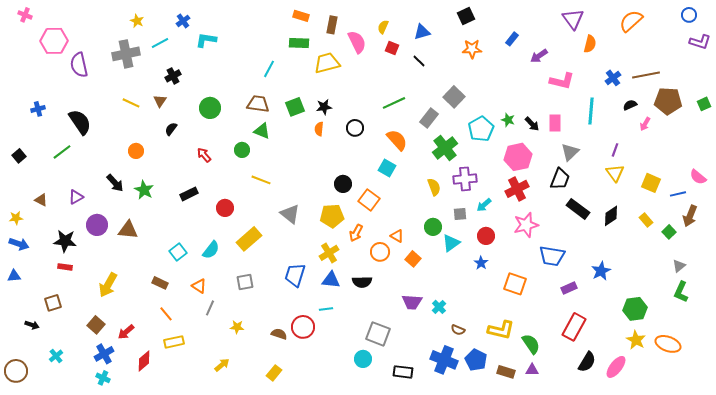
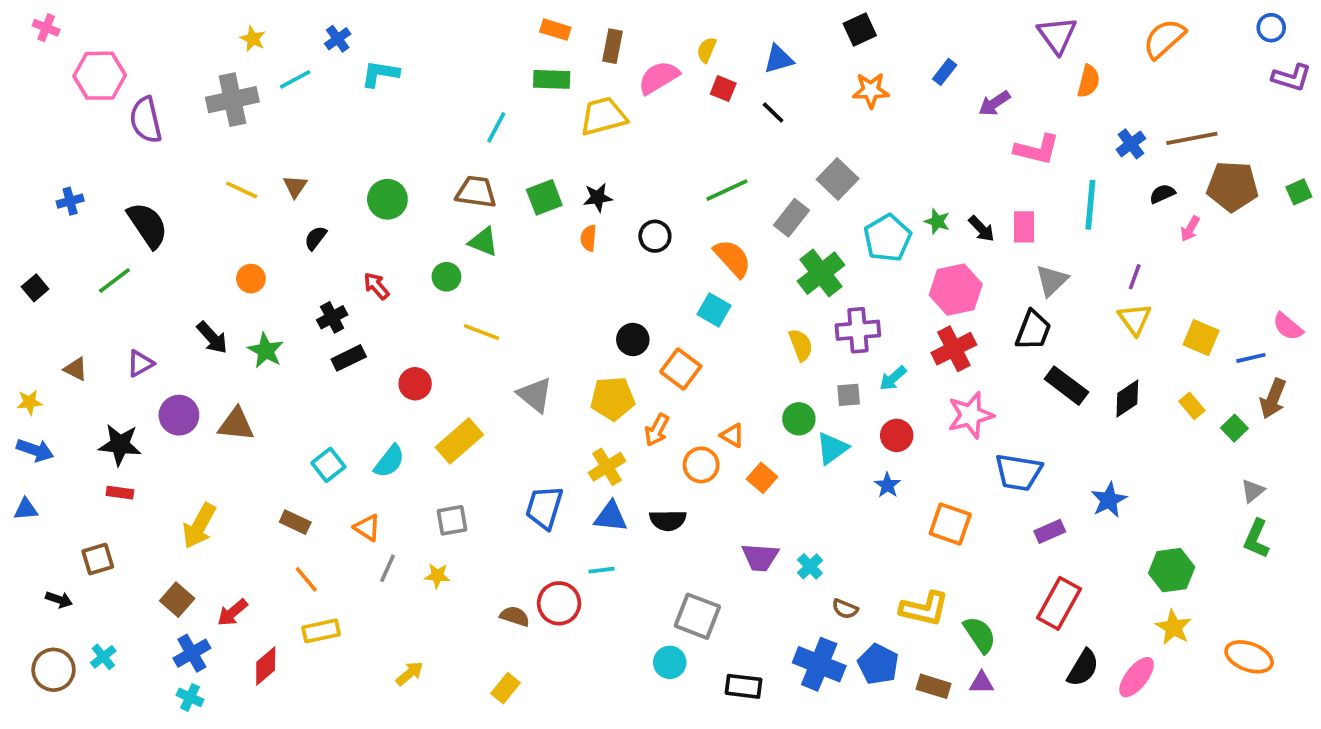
pink semicircle: (357, 42) -> (659, 77), turned -95
black cross: (173, 76) -> (332, 317), moved
yellow star: (237, 327) -> (437, 576), moved
orange ellipse: (668, 344) -> (1249, 657), moved
brown circle: (16, 371) -> (53, 670), moved

